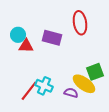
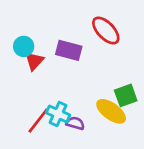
red ellipse: (80, 23) -> (106, 30), turned -35
red triangle: (26, 46) -> (34, 61), turned -49
purple semicircle: (71, 93) -> (75, 123), moved

